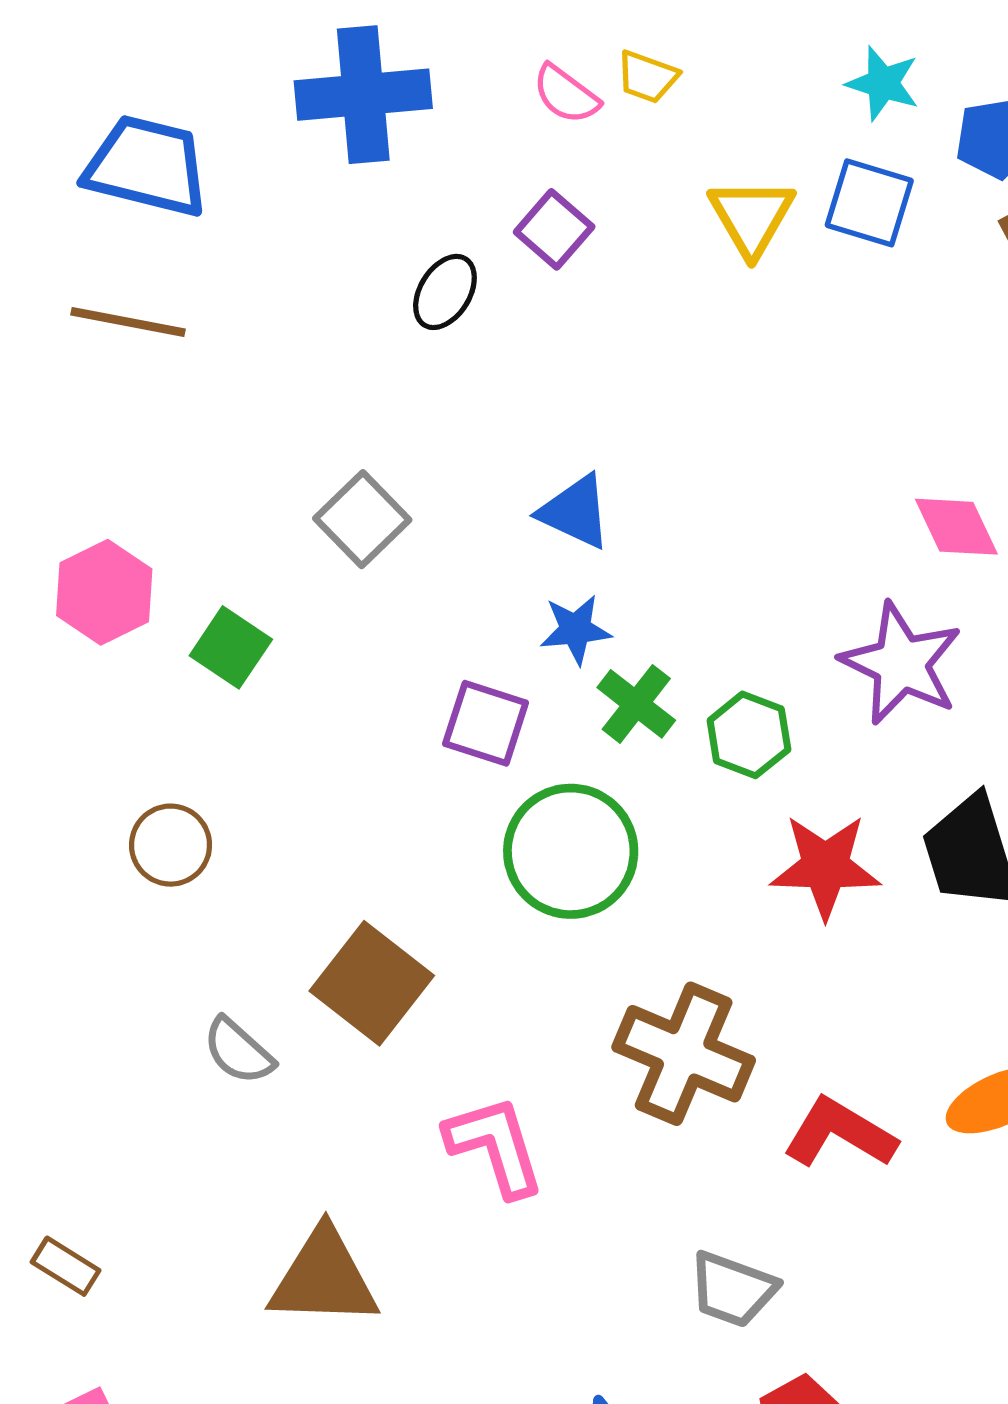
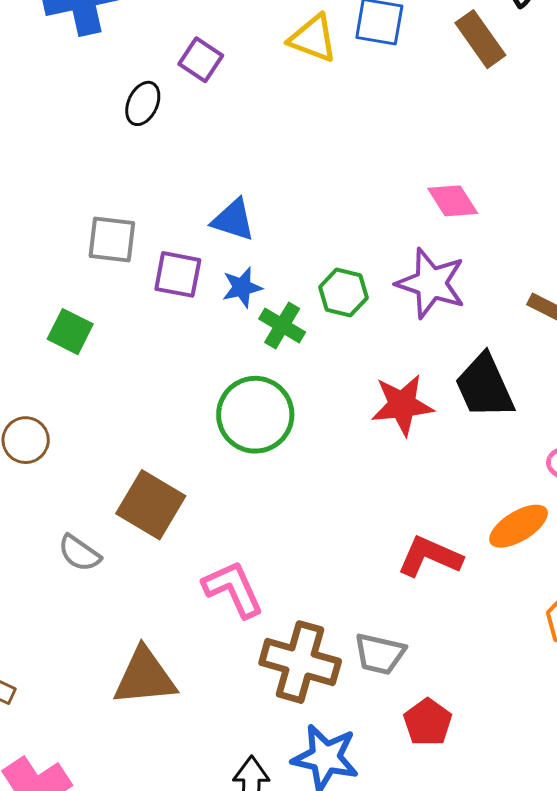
yellow triangle: (751, 217) -> (313, 38), turned -32
gray square: (362, 519) -> (112, 240), turned -32
green square: (231, 647) -> (70, 332), moved
purple square: (486, 723) -> (178, 274), moved
green hexagon: (749, 735) -> (343, 293), moved
brown cross: (684, 1054) -> (300, 662), moved

